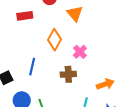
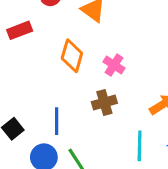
blue line: (32, 67) -> (57, 121), moved

